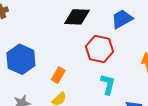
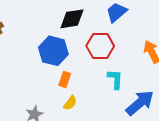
blue hexagon: (21, 59) -> (53, 51), moved

